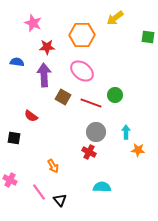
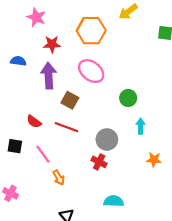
red line: (91, 103) -> (67, 127), moved
cyan arrow: (126, 132) -> (141, 126), moved
pink line: (39, 192) -> (43, 154), moved

